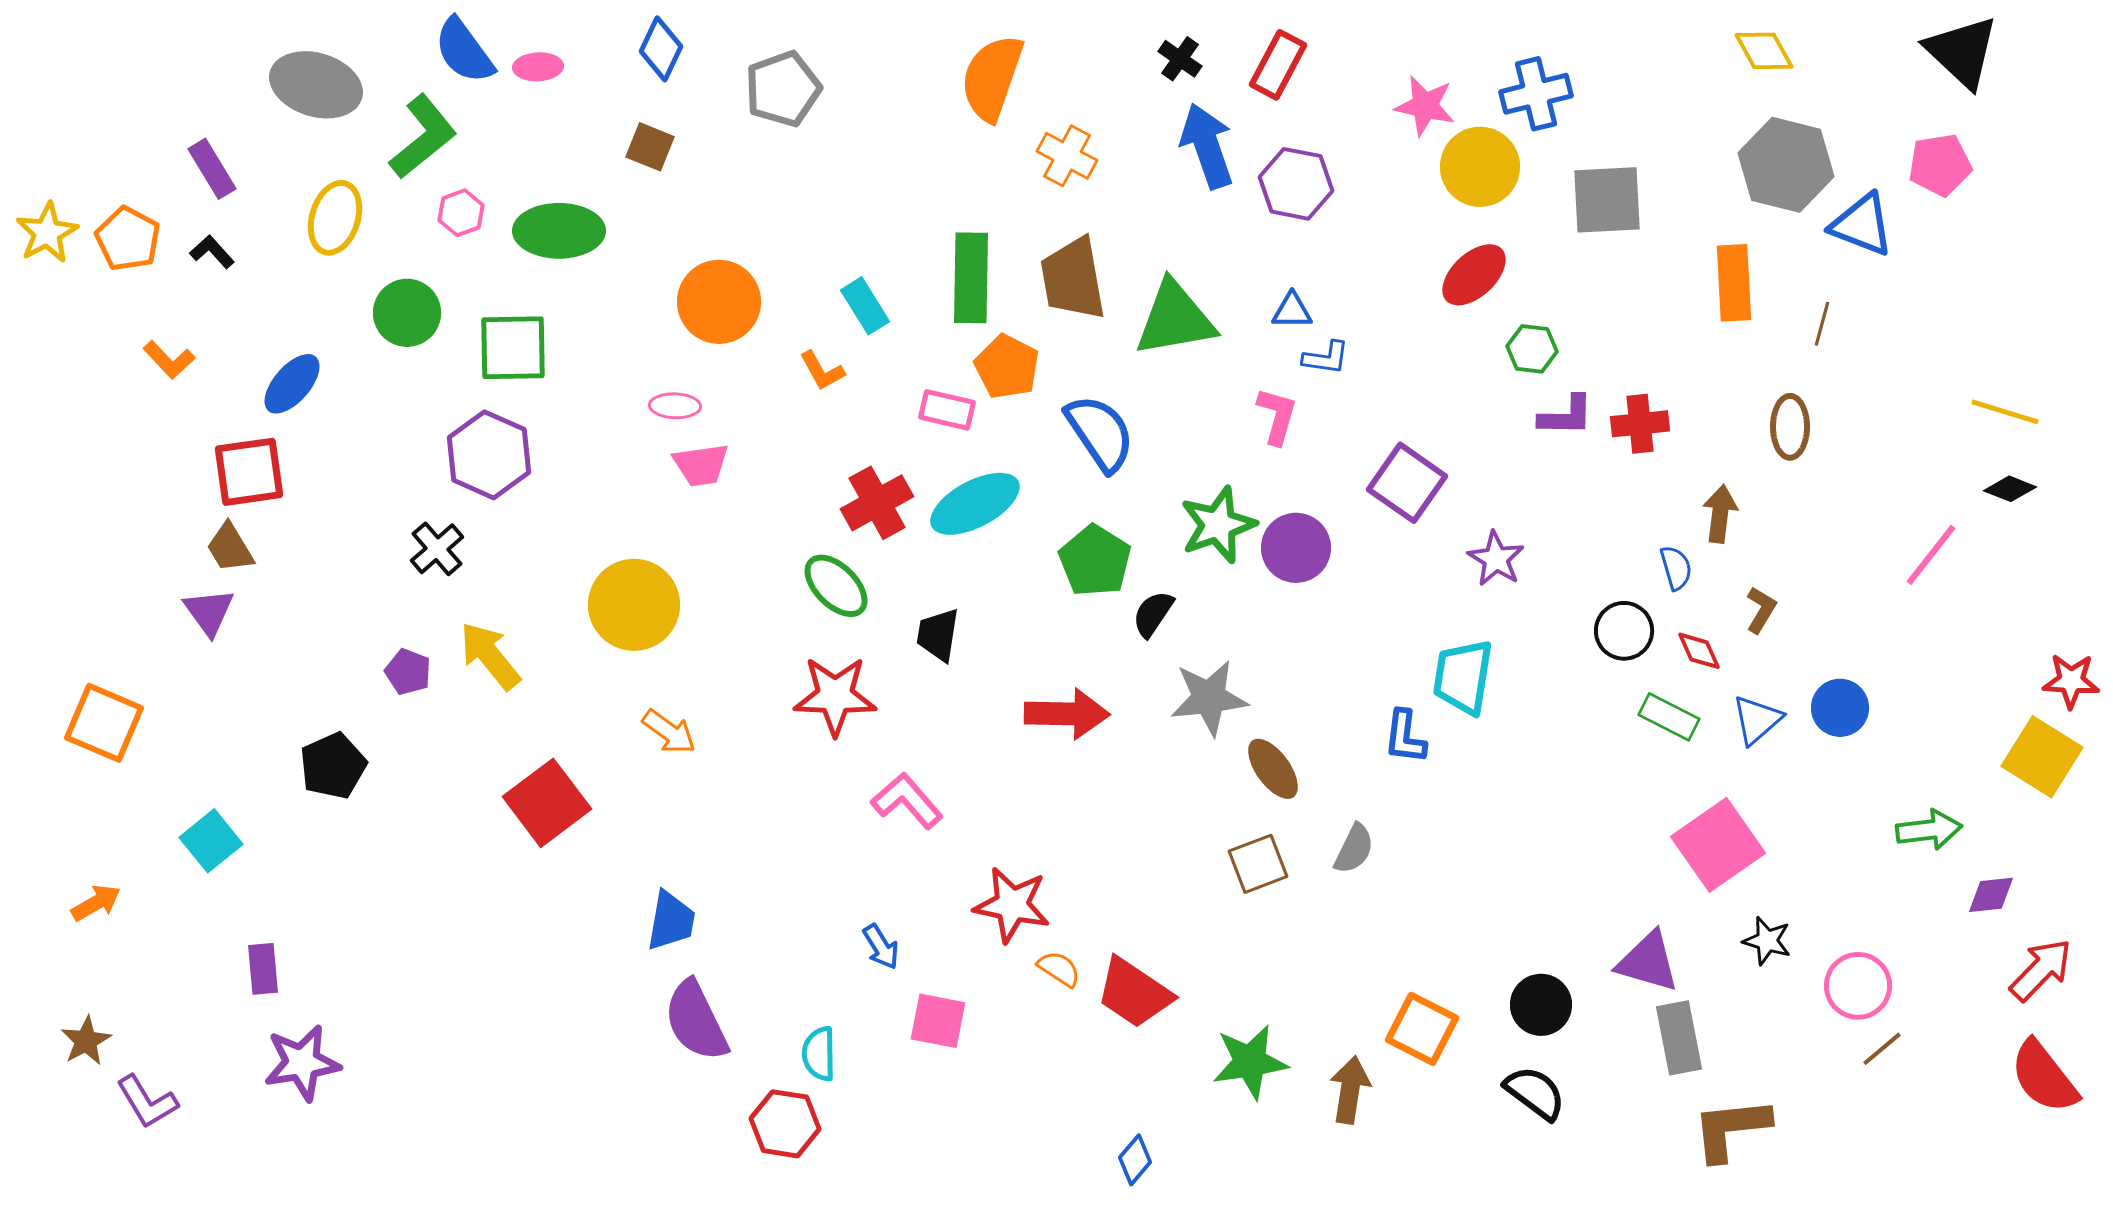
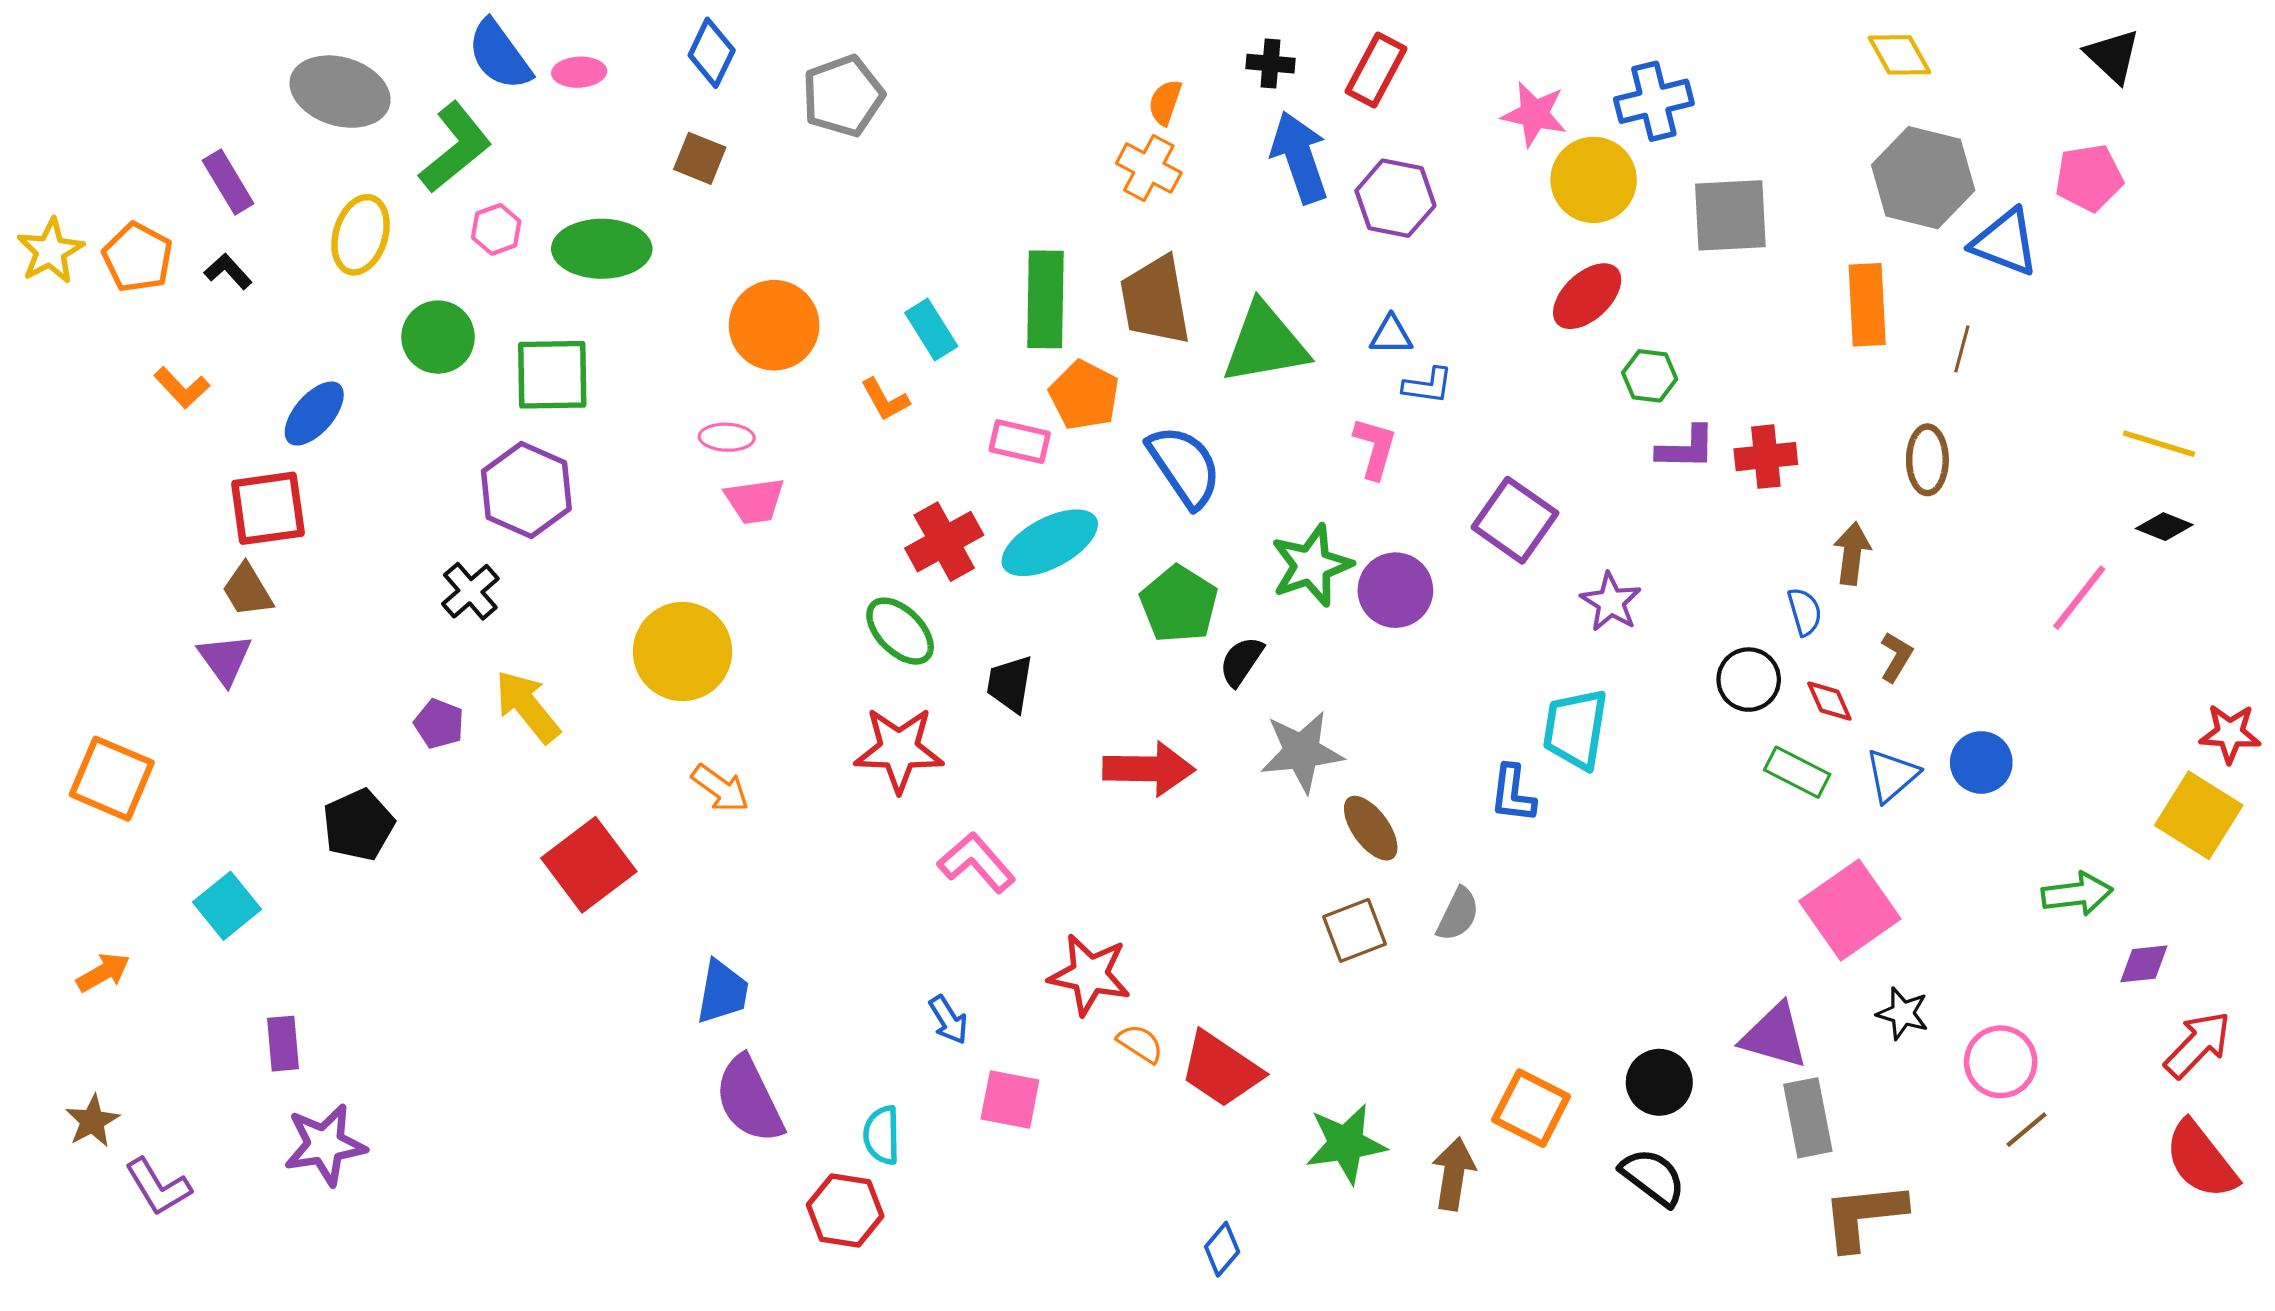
black triangle: (1962, 52) -> (2113, 56), size x0.7
black cross: (1180, 59) -> (1270, 64), turned -30
orange semicircle: (992, 78) -> (1165, 102), moved, size x0.5

